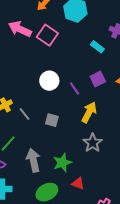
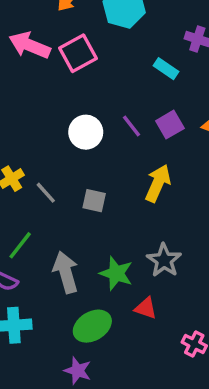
pink square: (47, 35) -> (78, 53), turned 30
purple line: (75, 88) -> (131, 126), moved
gray star: (93, 143) -> (164, 260), moved
green star: (62, 163) -> (116, 273), turned -30

